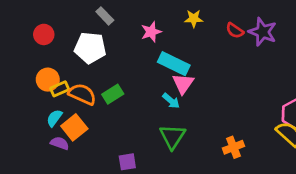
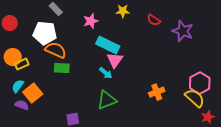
purple star: (263, 32) -> (183, 31), moved
orange semicircle: (82, 94) -> (56, 50), moved
green rectangle: (113, 94) -> (62, 68), turned 35
green triangle: (172, 137) -> (107, 100), turned 35
orange cross: (233, 147) -> (157, 92), moved

